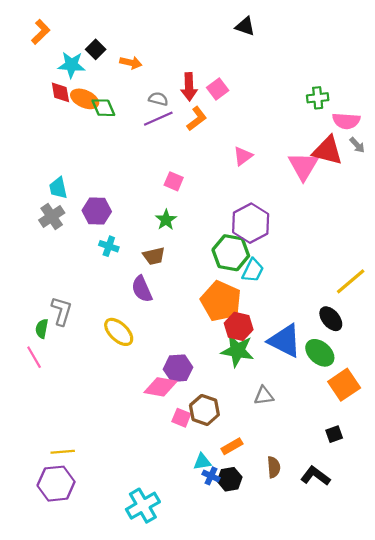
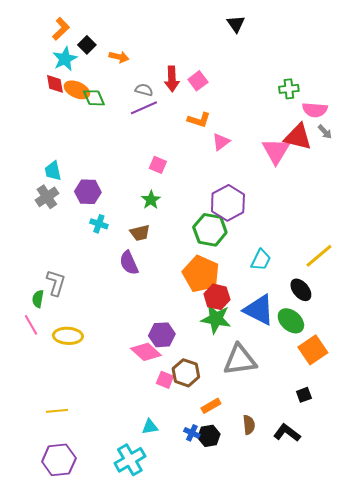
black triangle: (245, 26) -> (236, 24), moved, turned 36
orange L-shape: (41, 32) -> (61, 29), moved
cyan star: (71, 65) -> (65, 59), turned -30
orange L-shape: (197, 119) -> (199, 120), moved, turned 55
cyan trapezoid: (253, 270) -> (261, 260), moved
yellow ellipse: (119, 332) -> (68, 336), moved, turned -40
pink diamond: (160, 387) -> (146, 352), turned 32
gray triangle: (264, 396) -> (240, 360), size x1.8
cyan triangle: (202, 462) -> (150, 427), moved
purple hexagon: (56, 484) -> (59, 460), moved

